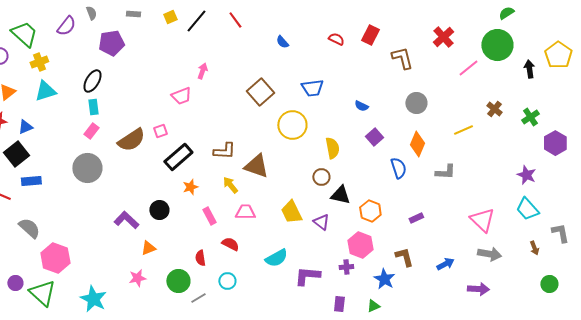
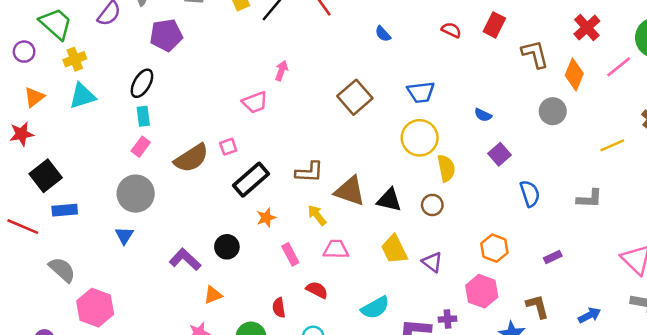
yellow circle: (292, 125) -> (420, 138), moved
blue triangle: (25, 127) -> (124, 235), moved, turned -35
orange diamond: (417, 144) -> (574, 74), moved
black triangle: (340, 195) -> (389, 200), moved
purple cross: (346, 267) -> (447, 319), moved

